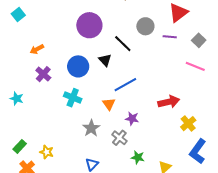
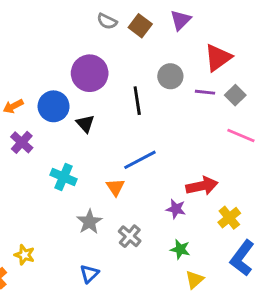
gray square: (199, 40) -> (235, 95), moved
black line: (123, 44) -> (137, 101), turned 36
black triangle: (105, 60) -> (85, 124), moved
blue circle: (78, 66) -> (54, 106), moved
purple star: (132, 119) -> (176, 209), moved
green star: (138, 157) -> (180, 249), moved

